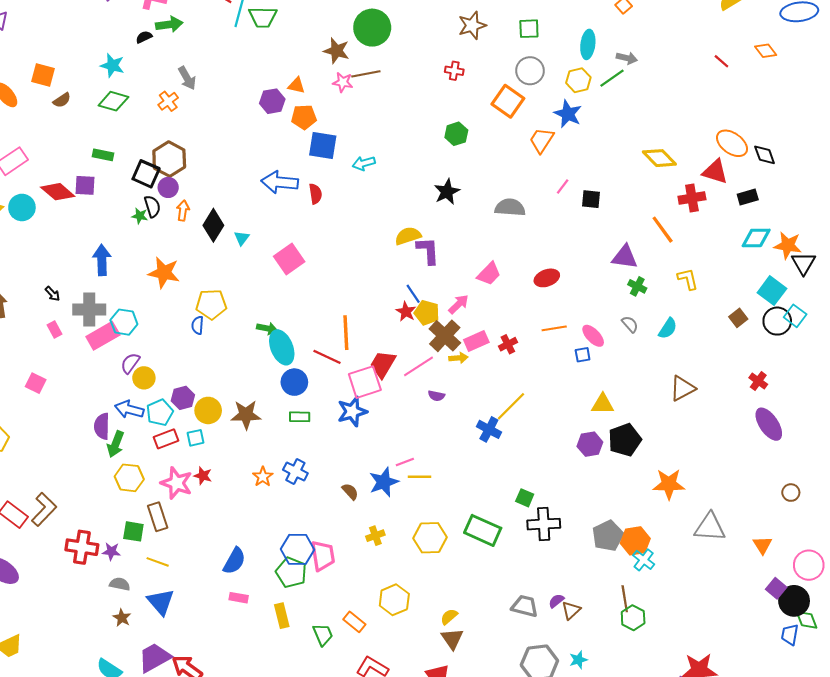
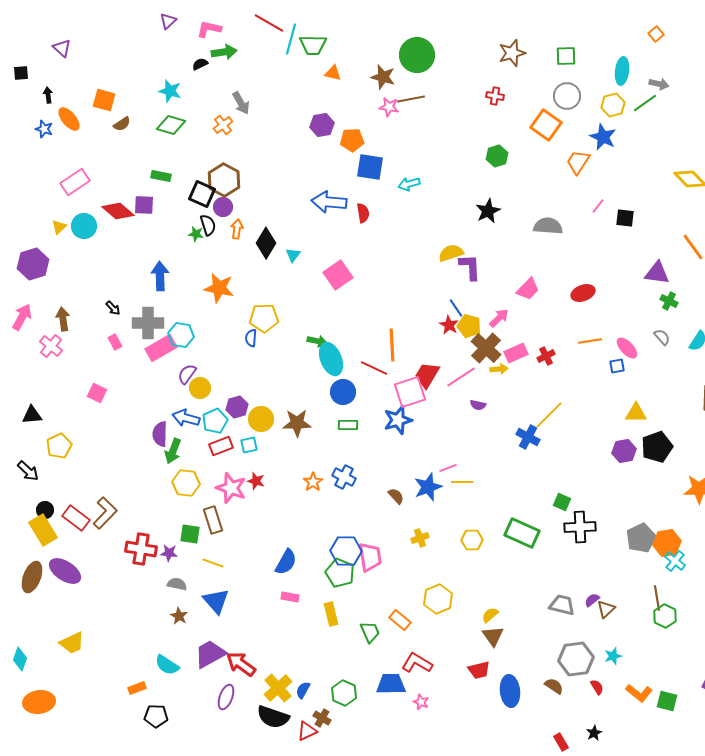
orange triangle: (296, 85) -> (333, 73), moved
yellow hexagon: (430, 538) -> (472, 540), size x0.7

